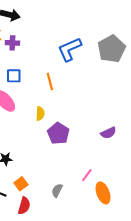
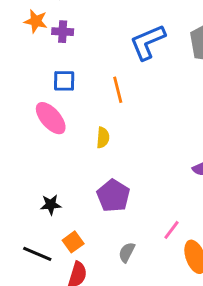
purple pentagon: (58, 133) -> (113, 196), moved

